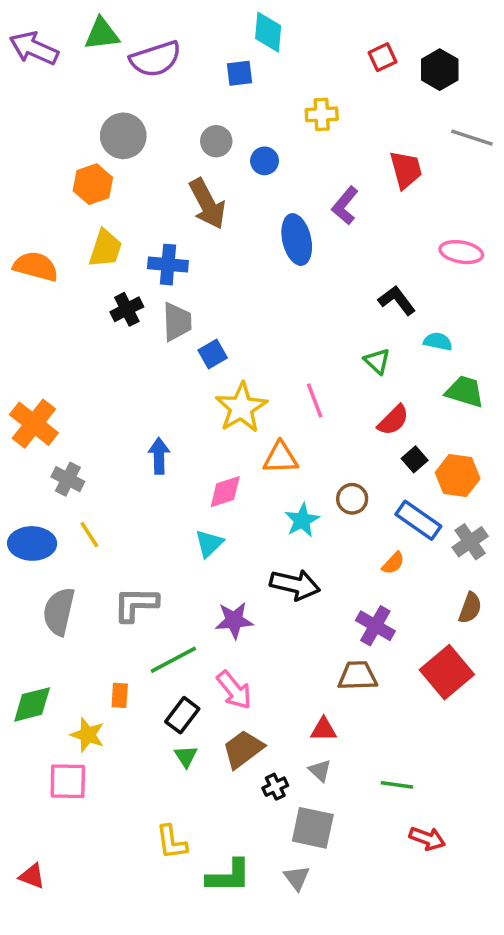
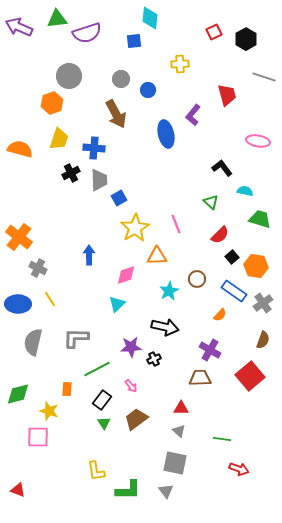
pink arrow: (234, 690) -> (131, 386), size x0.6
black cross: (275, 787) -> (154, 359), moved

